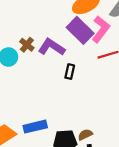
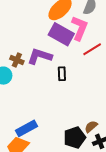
blue rectangle: (35, 127) -> (26, 128), moved

